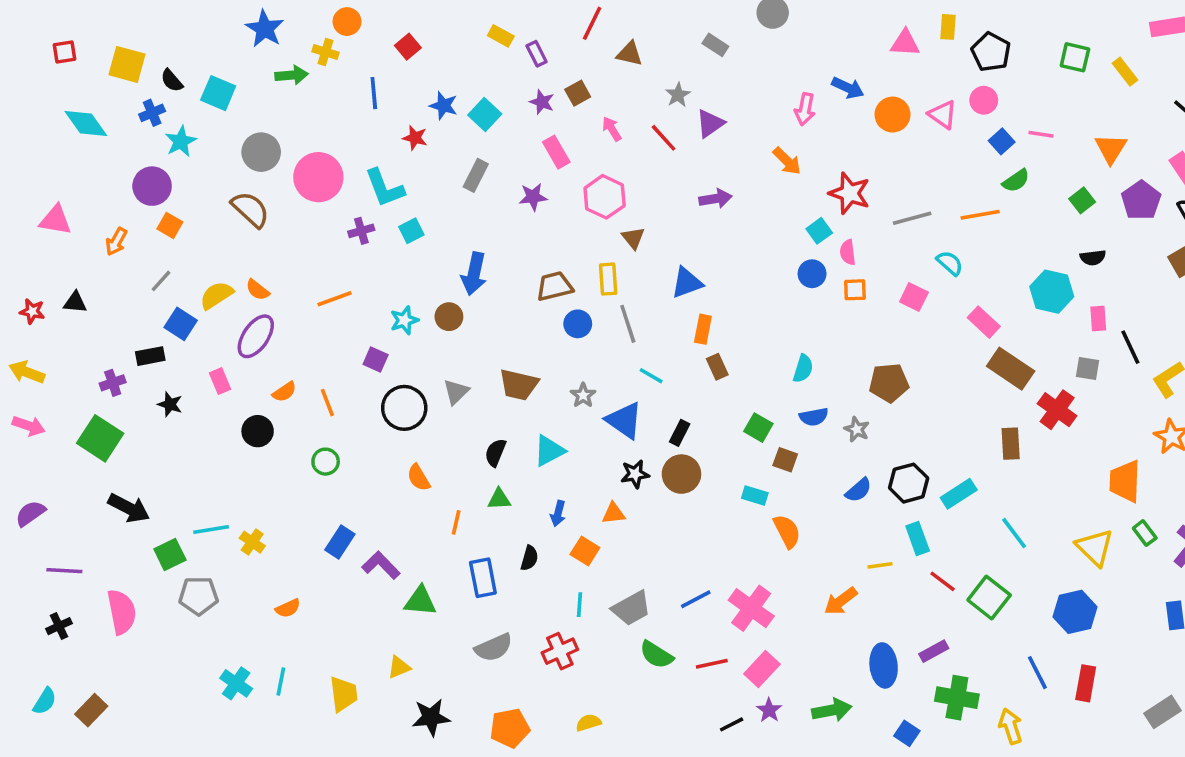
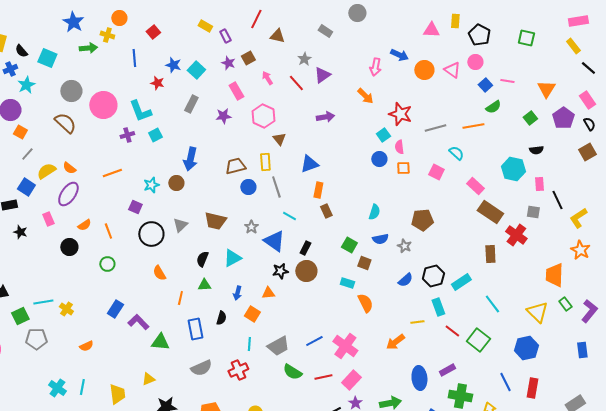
yellow rectangle: (1125, 72) -> (573, 46), moved
gray line: (161, 281) -> (27, 154), moved

